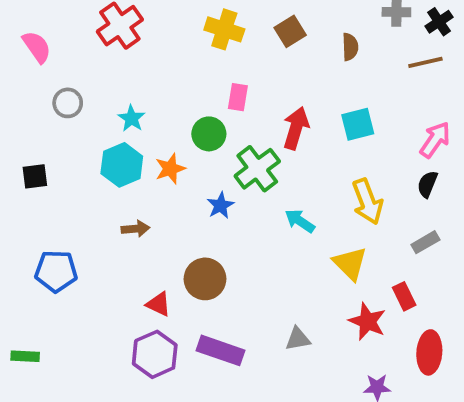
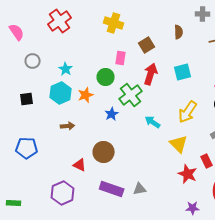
brown square: (290, 31) -> (147, 45), moved
black square: (35, 176) -> (27, 99), moved
yellow arrow: (367, 202) -> (188, 112), turned 55
gray triangle: (298, 339) -> (140, 189), moved
purple hexagon: (155, 354) -> (63, 193), moved
green rectangle: (25, 356) -> (14, 203), moved

